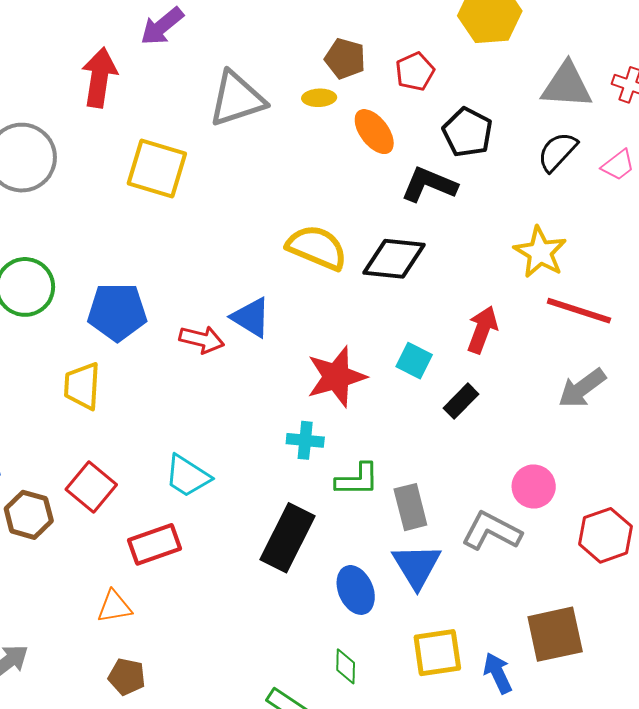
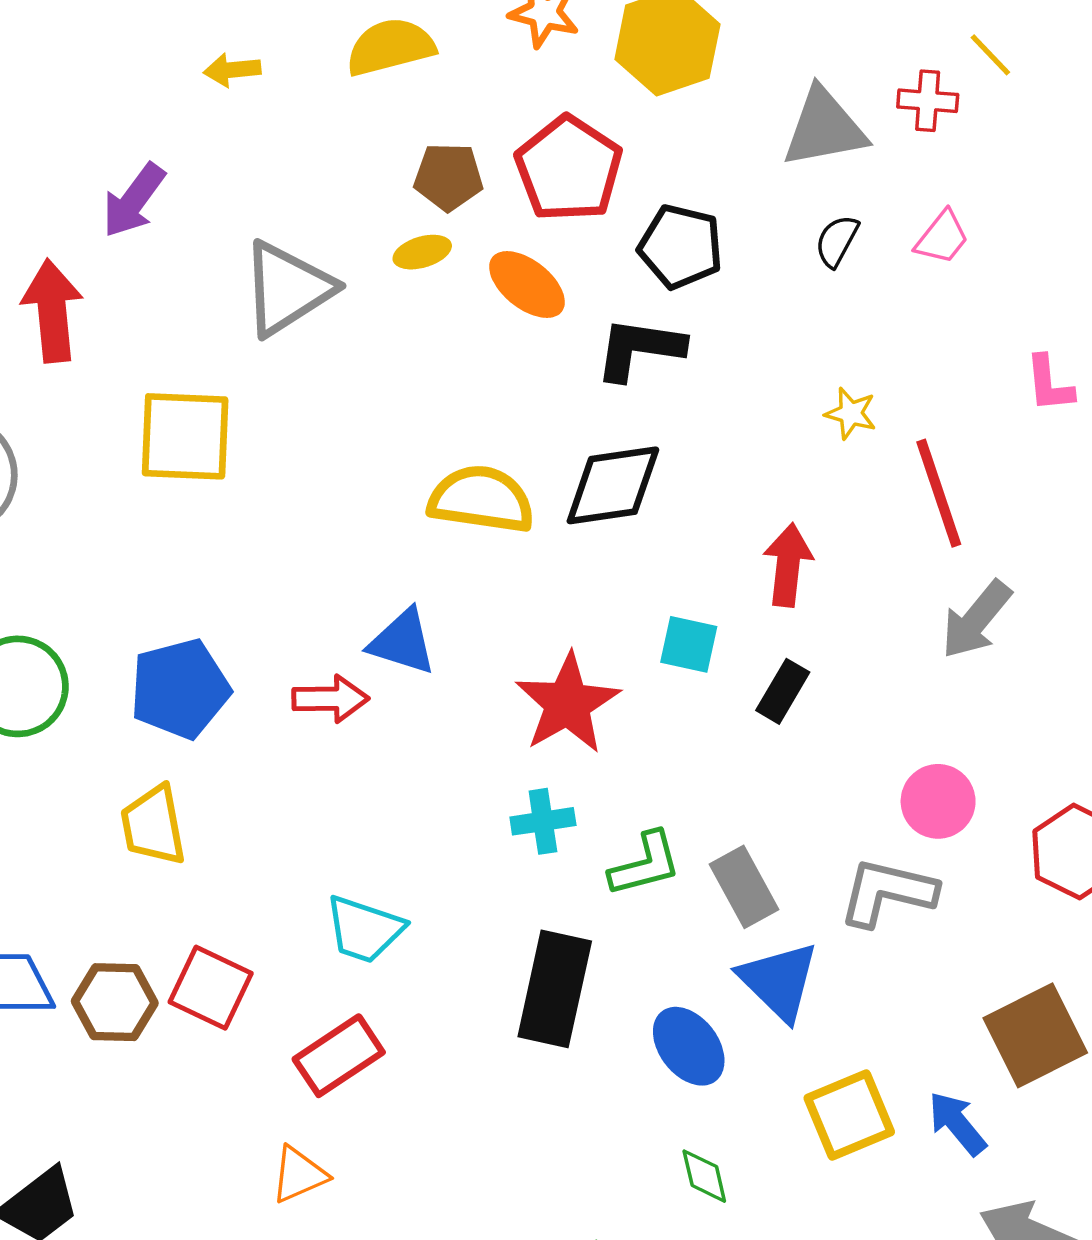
red pentagon: (415, 72) -> (569, 169), size x1.6
black semicircle: (557, 152) -> (837, 241), size x0.7
yellow star: (540, 252) -> (851, 413), size x0.6
red line: (579, 311) -> (939, 493), turned 68
brown hexagon: (29, 515) -> (115, 1002), moved

